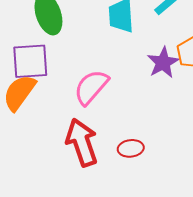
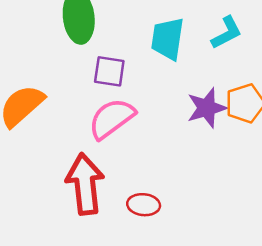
purple square: (30, 61) -> (109, 71), moved, size x0.7

